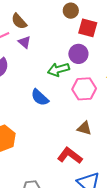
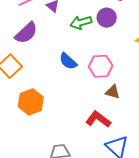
green arrow: (58, 70) -> (81, 22), moved
pink hexagon: (84, 89) -> (101, 66), moved

